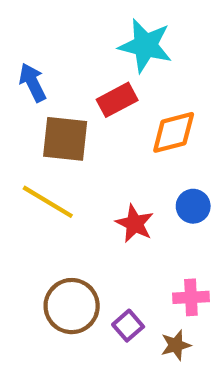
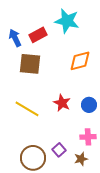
red rectangle: (117, 100) -> (38, 35), moved
yellow line: (48, 202) -> (27, 109), moved
blue circle: (193, 206) -> (89, 105), moved
brown circle: (72, 306) -> (33, 158), moved

